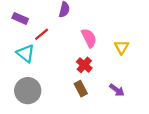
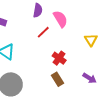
red line: (42, 34) -> (43, 32), moved
pink semicircle: (89, 38) -> (60, 19), moved

